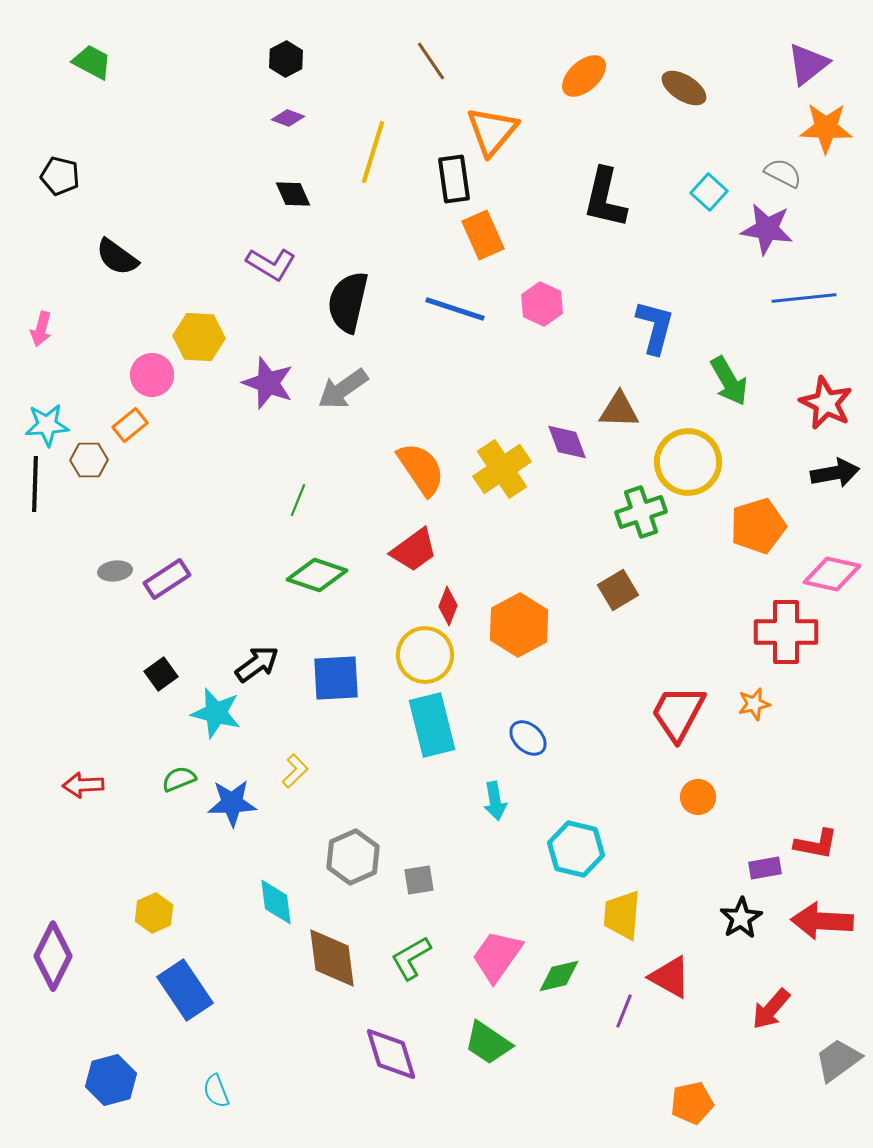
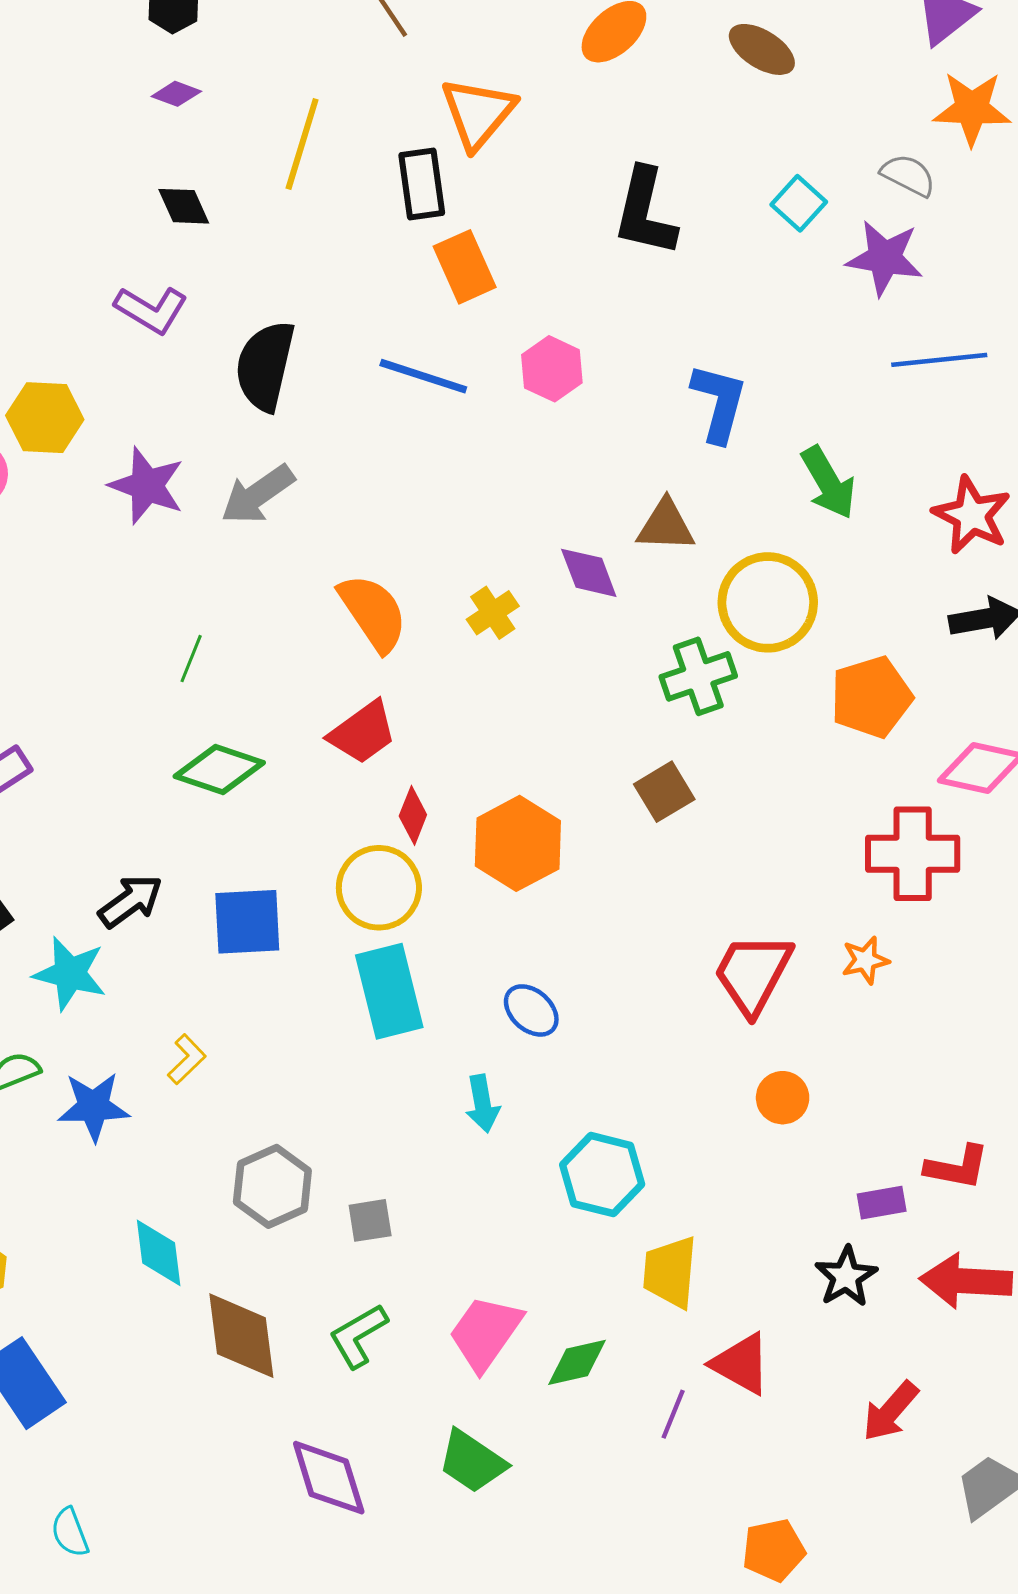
yellow cross: (502, 469) -> (493, 613), size x0.6

